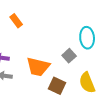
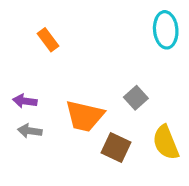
cyan ellipse: (87, 38) -> (166, 30), moved

